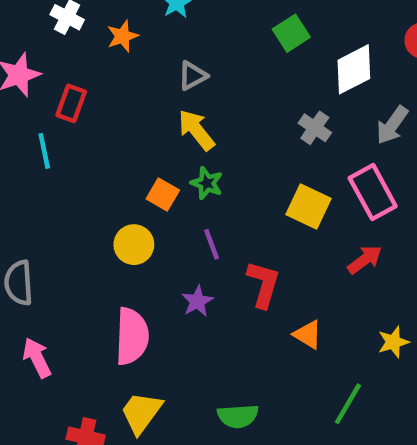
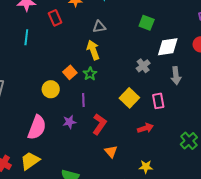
green square: (291, 33) -> (147, 23), turned 35
red rectangle: (71, 103) -> (55, 18), moved, turned -63
gray arrow: (392, 125) -> (176, 76), turned -60
pink rectangle: (373, 192) -> (158, 101), size x0.7

